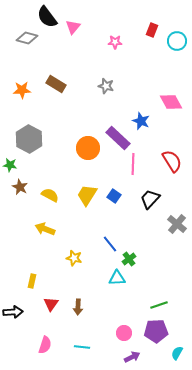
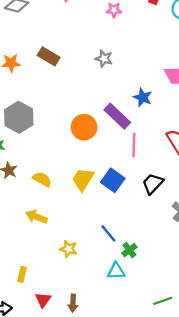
blue square: (114, 196) -> (113, 180), size x1.5

